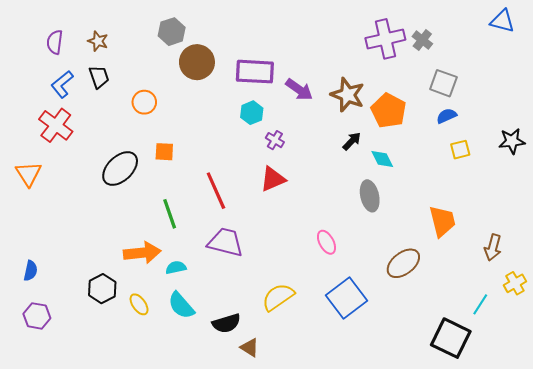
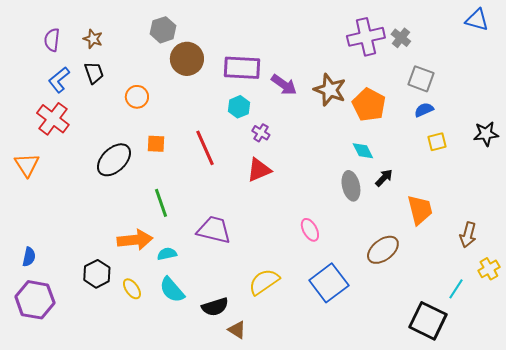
black arrow: (352, 141) -> (384, 178), moved
red line: (216, 191) -> (205, 148), moved
purple hexagon: (37, 316) -> (35, 300), size x1.5

